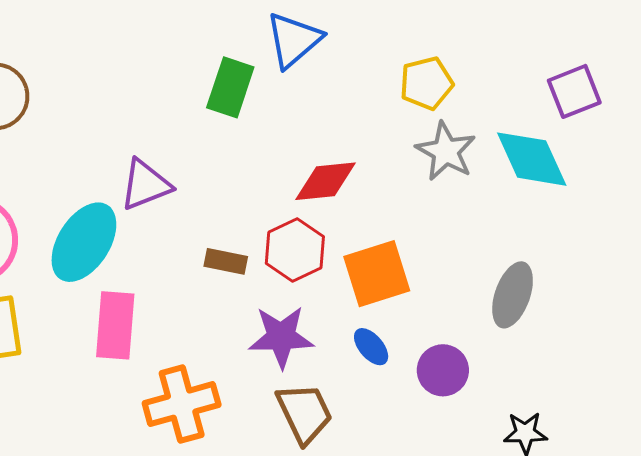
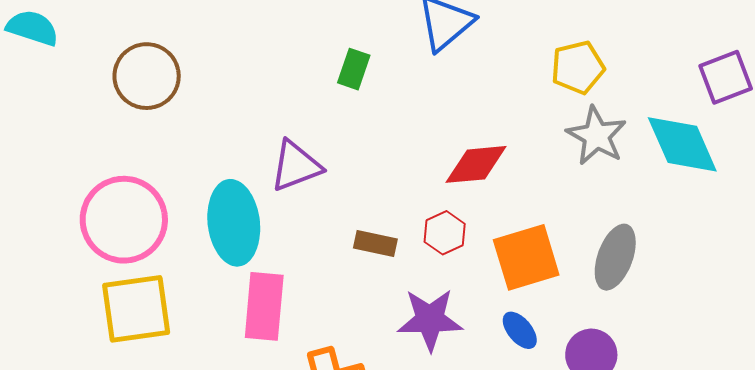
green rectangle: (230, 87) -> (354, 69), moved, size x0.7
cyan ellipse: (84, 242) -> (234, 223), turned -40
red hexagon: (295, 250) -> (445, 233), size x0.7
gray ellipse: (513, 295) -> (615, 257), moved

